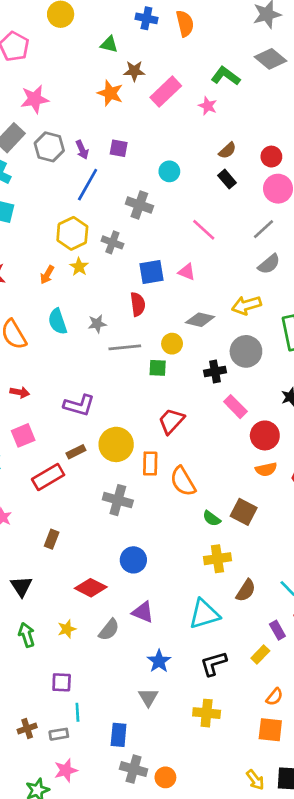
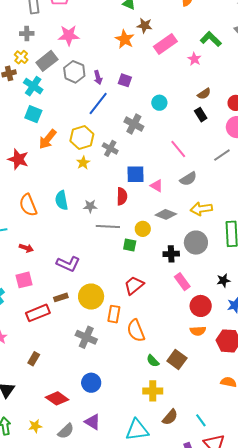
gray semicircle: (269, 264) -> (188, 179), moved
pink triangle: (187, 272) -> (157, 186), moved
orange arrow: (47, 275) -> (48, 139), moved, size x1.5

